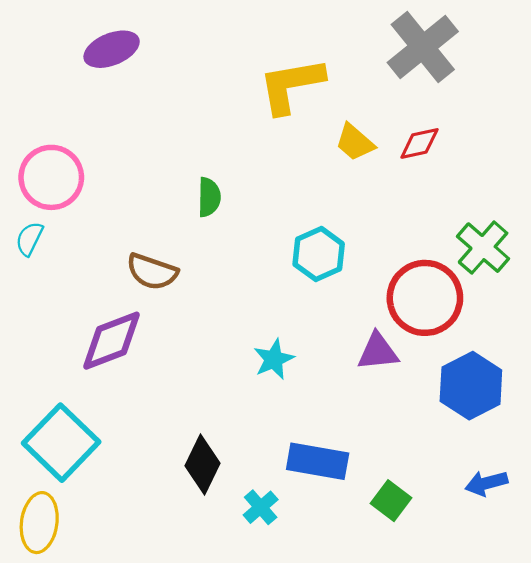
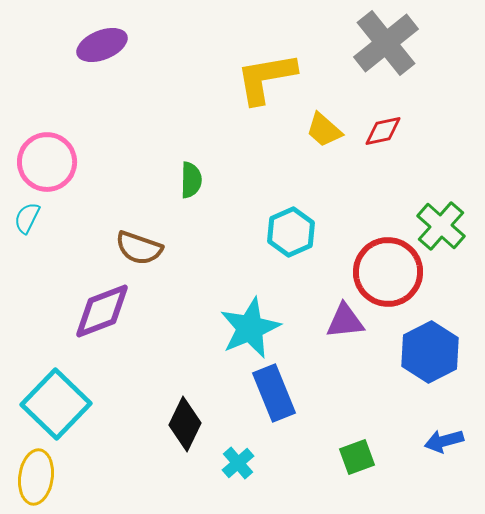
cyan star: (274, 359) -> (250, 328), size x1.6
blue rectangle: (318, 461) -> (274, 393), moved, turned 58
green square: (391, 501) -> (357, 457), turned 33

